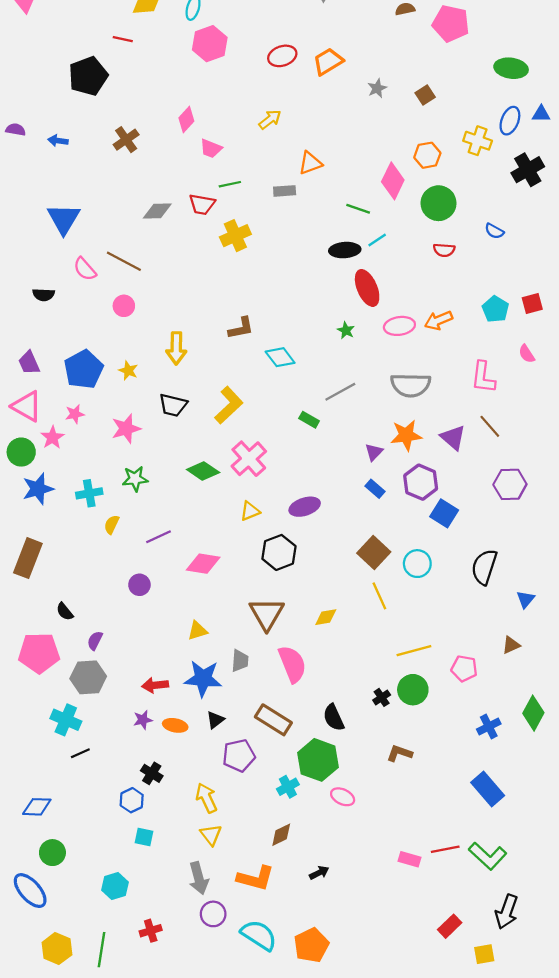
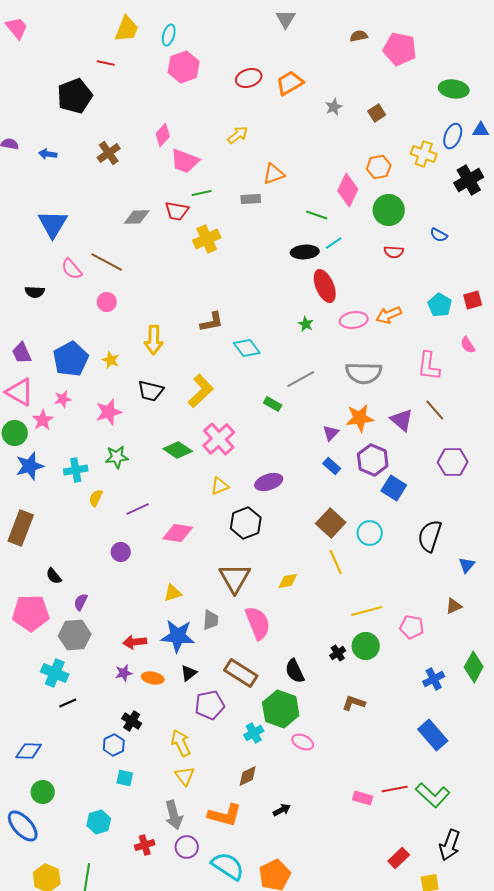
pink trapezoid: (211, 149) -> (185, 161), size x1.4
red cross: (151, 931) -> (145, 845), moved

